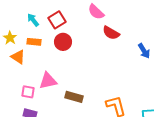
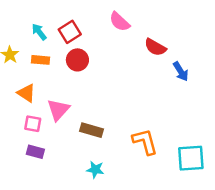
red semicircle: (111, 33) -> (155, 47), moved
orange triangle: (18, 57) -> (26, 93), moved
pink triangle: (48, 81) -> (58, 110), turned -36

